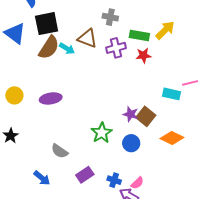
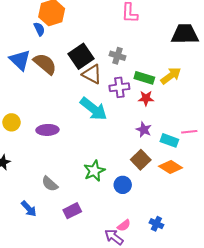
black square: (47, 24) -> (81, 56), moved, turned -30
brown semicircle: (49, 48) -> (45, 64), moved, turned -90
cyan arrow: (67, 49) -> (94, 109), moved, size x1.8
purple star: (131, 114) -> (144, 130), moved
orange diamond: (172, 138) -> (171, 167), moved
blue cross: (114, 180) -> (156, 224), moved

